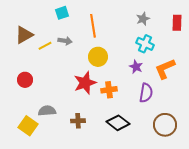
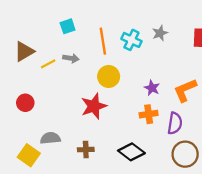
cyan cross: (145, 44) -> (131, 40), moved
orange cross: (109, 90) -> (149, 114), moved
purple semicircle: (146, 93) -> (175, 123), moved

